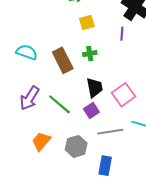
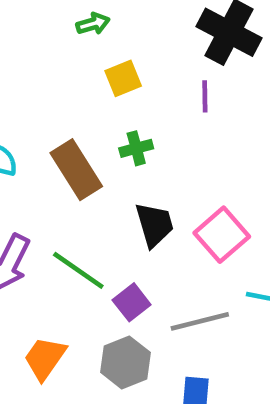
purple square: (91, 111) -> (132, 302), moved

